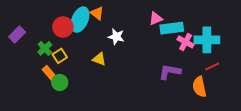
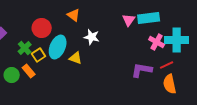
pink triangle: (156, 19) -> (129, 20), turned -32
cyan ellipse: (80, 20) -> (58, 47), moved
cyan rectangle: (172, 28) -> (149, 18), moved
red line: (212, 66) -> (167, 65), moved
green circle: (60, 82) -> (12, 75), moved

